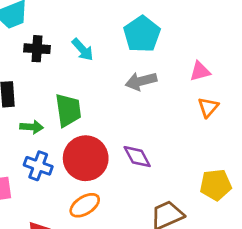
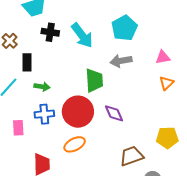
cyan arrow: (83, 50) -> (82, 35), size x1.5
green trapezoid: (68, 110) -> (94, 80), moved
blue cross: (38, 166) -> (44, 114), turned -30

